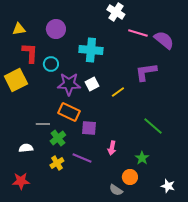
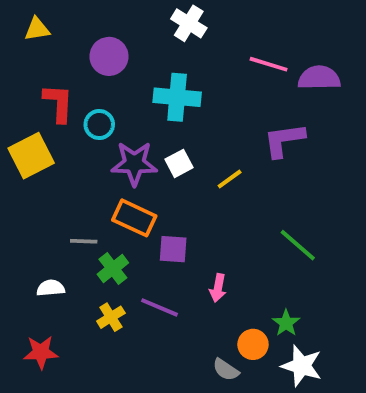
white cross: (116, 12) -> (189, 23), moved
yellow triangle: (19, 29) -> (37, 29), moved
purple semicircle: (164, 40) -> (319, 78), turned -40
green star: (142, 158) -> (286, 323), moved
white star: (168, 186) -> (302, 366), moved, size x1.5

